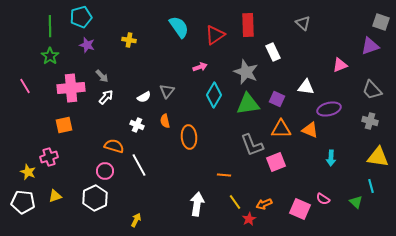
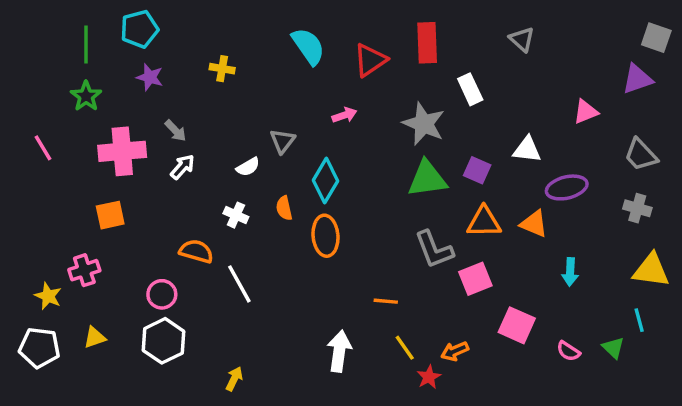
gray triangle: (167, 91) -> (282, 141), moved
cyan diamond: (214, 95) -> (325, 181), moved
pink circle: (105, 171) -> (162, 294), moved
pink semicircle: (323, 199) -> (568, 351), moved
pink square: (300, 209) -> (517, 325), moved

